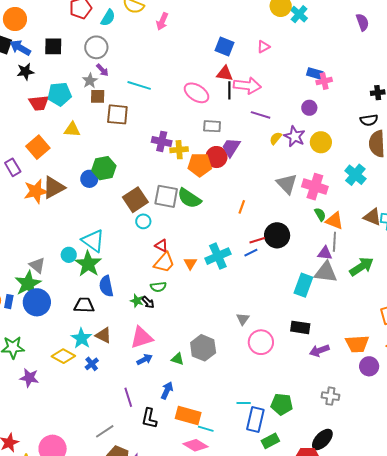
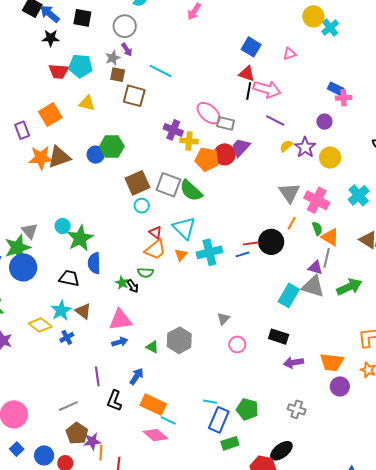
pink ellipse: (197, 93) -> (209, 113), moved
orange line: (242, 207) -> (292, 223), moved
cyan triangle: (93, 241) -> (184, 228), moved
pink circle: (261, 342) -> (237, 344), size x0.7

